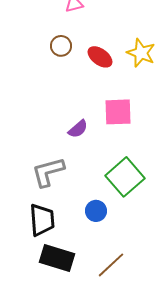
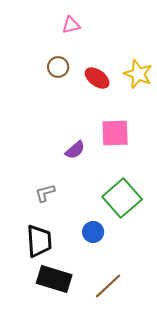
gray L-shape: (48, 172) -> (45, 193), size x0.6

